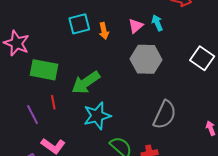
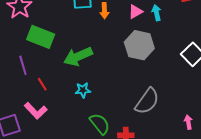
red line: (53, 102) -> (42, 84), moved, turned -32
purple line: (33, 115) -> (23, 65), moved
cyan star: (97, 116) -> (83, 90), size x0.6

